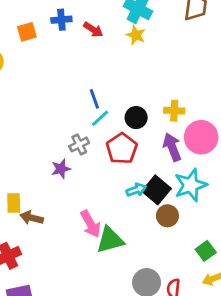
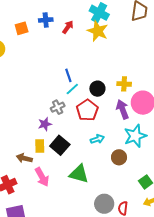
red arrow: (93, 30) -> (68, 27), turned -88
yellow star: (136, 35) -> (98, 31), size x1.5
black square: (157, 190) -> (60, 145), moved
yellow rectangle: (14, 203) -> (40, 146), moved
pink arrow: (90, 224) -> (42, 177), moved
green triangle: (110, 240) -> (79, 174), turned 30

